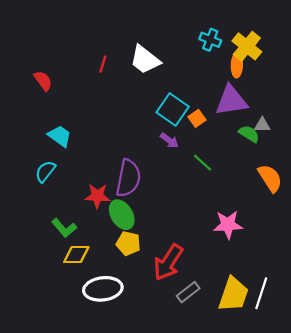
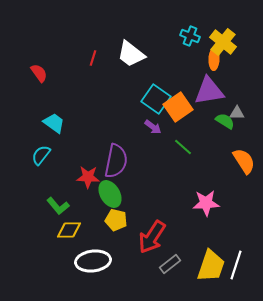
orange square: (197, 118) -> (178, 107), size x1.8

